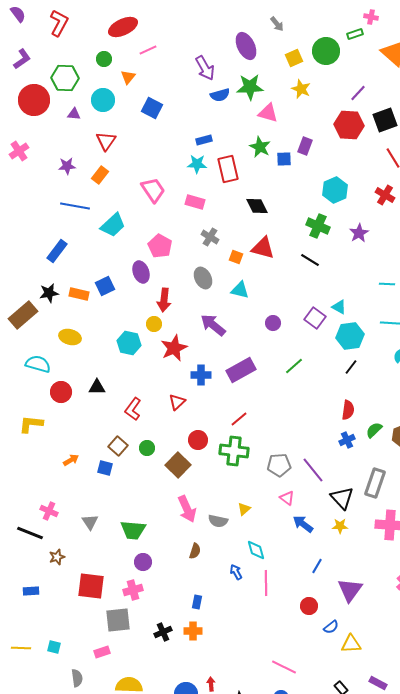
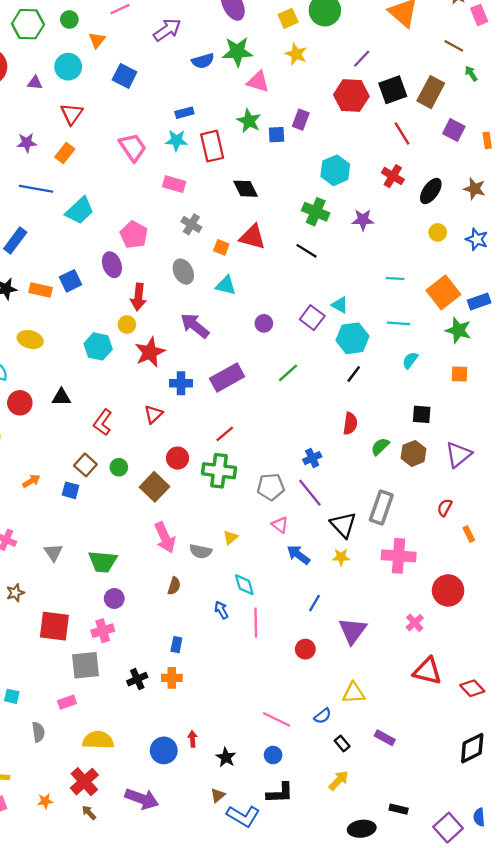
purple arrow: (205, 68) -> (167, 30), moved, turned -95
green hexagon: (65, 78) -> (28, 24), moved
pink trapezoid: (153, 190) -> (133, 147), moved
purple star: (359, 233) -> (363, 220), turned 30
blue cross: (347, 440) -> (312, 458), moved
blue semicircle: (331, 627) -> (323, 716), moved

